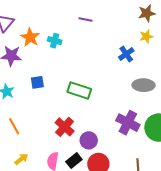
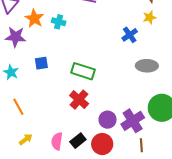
purple cross: (128, 123) -> (133, 121), moved, turned 30
red cross: (65, 127) -> (79, 100), moved
purple circle: (89, 140) -> (108, 120), moved

